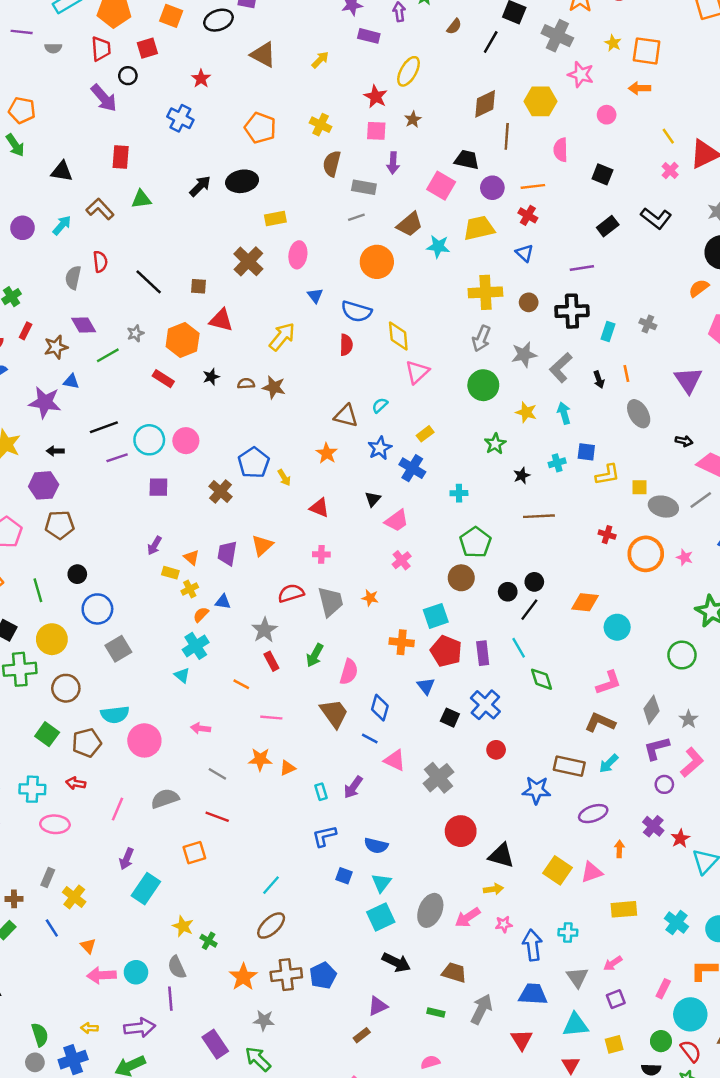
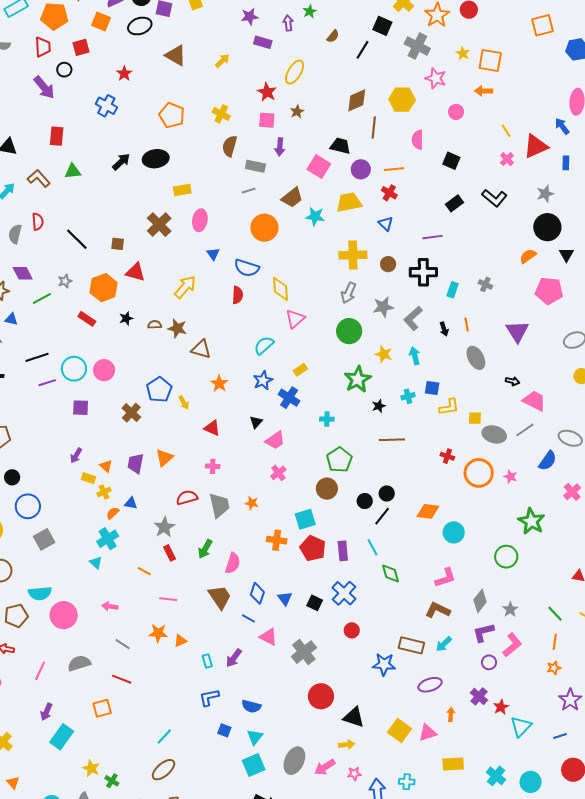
cyan semicircle: (380, 405) -> (264, 345), size x1.5
brown triangle: (346, 416) -> (201, 349), moved
green star: (495, 444) -> (358, 379), size x1.5
blue triangle: (426, 686) -> (285, 598), moved

